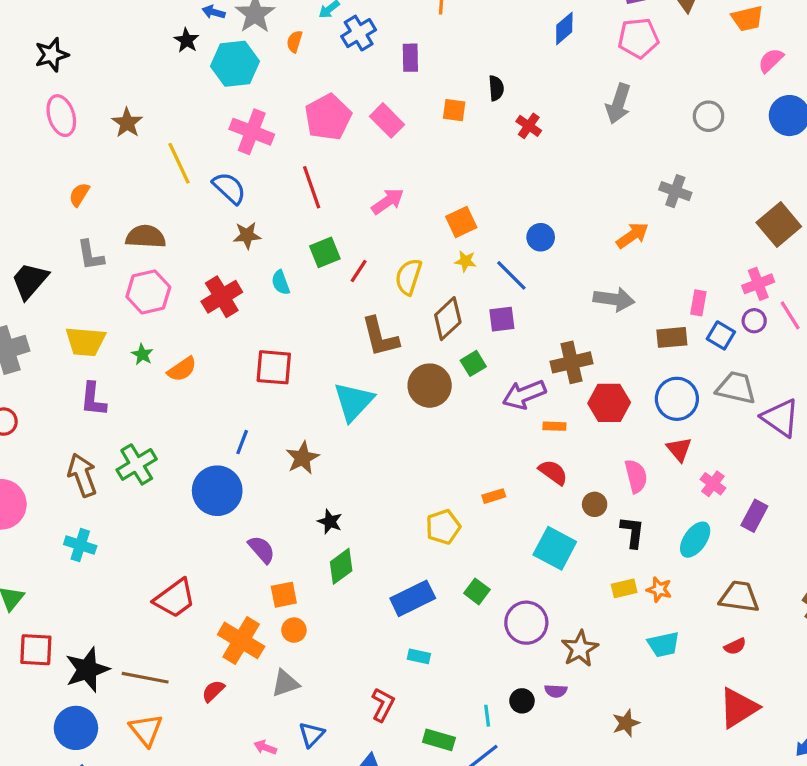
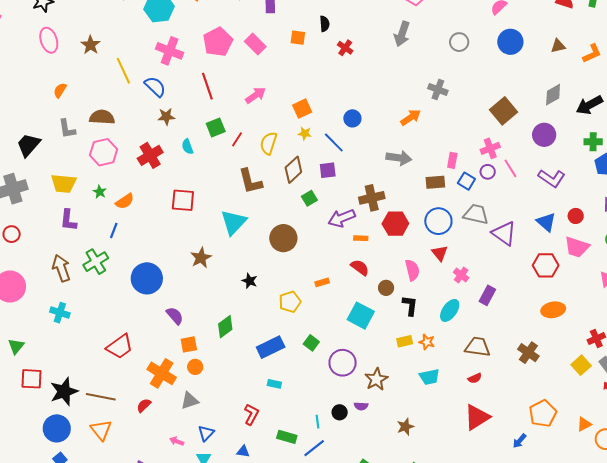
brown circle: (430, 386) -> (283, 238), moved
blue line: (242, 442) -> (114, 231), moved
black star: (330, 522) -> (250, 281), moved

